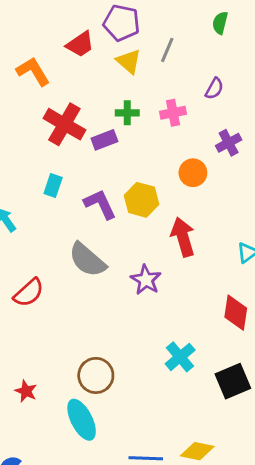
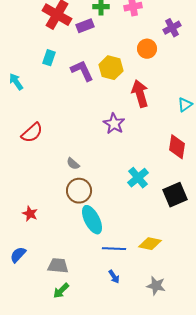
gray semicircle: (87, 260) -> (73, 164), moved, size x0.5
red star: (26, 391) -> (30, 214), moved
cyan ellipse: (82, 420) -> (92, 220), moved

